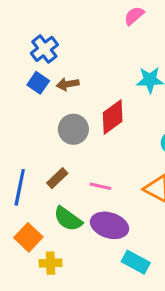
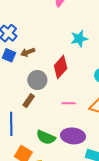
brown rectangle: (57, 178) -> (29, 101), moved
pink line: (100, 186) -> (69, 103), moved

